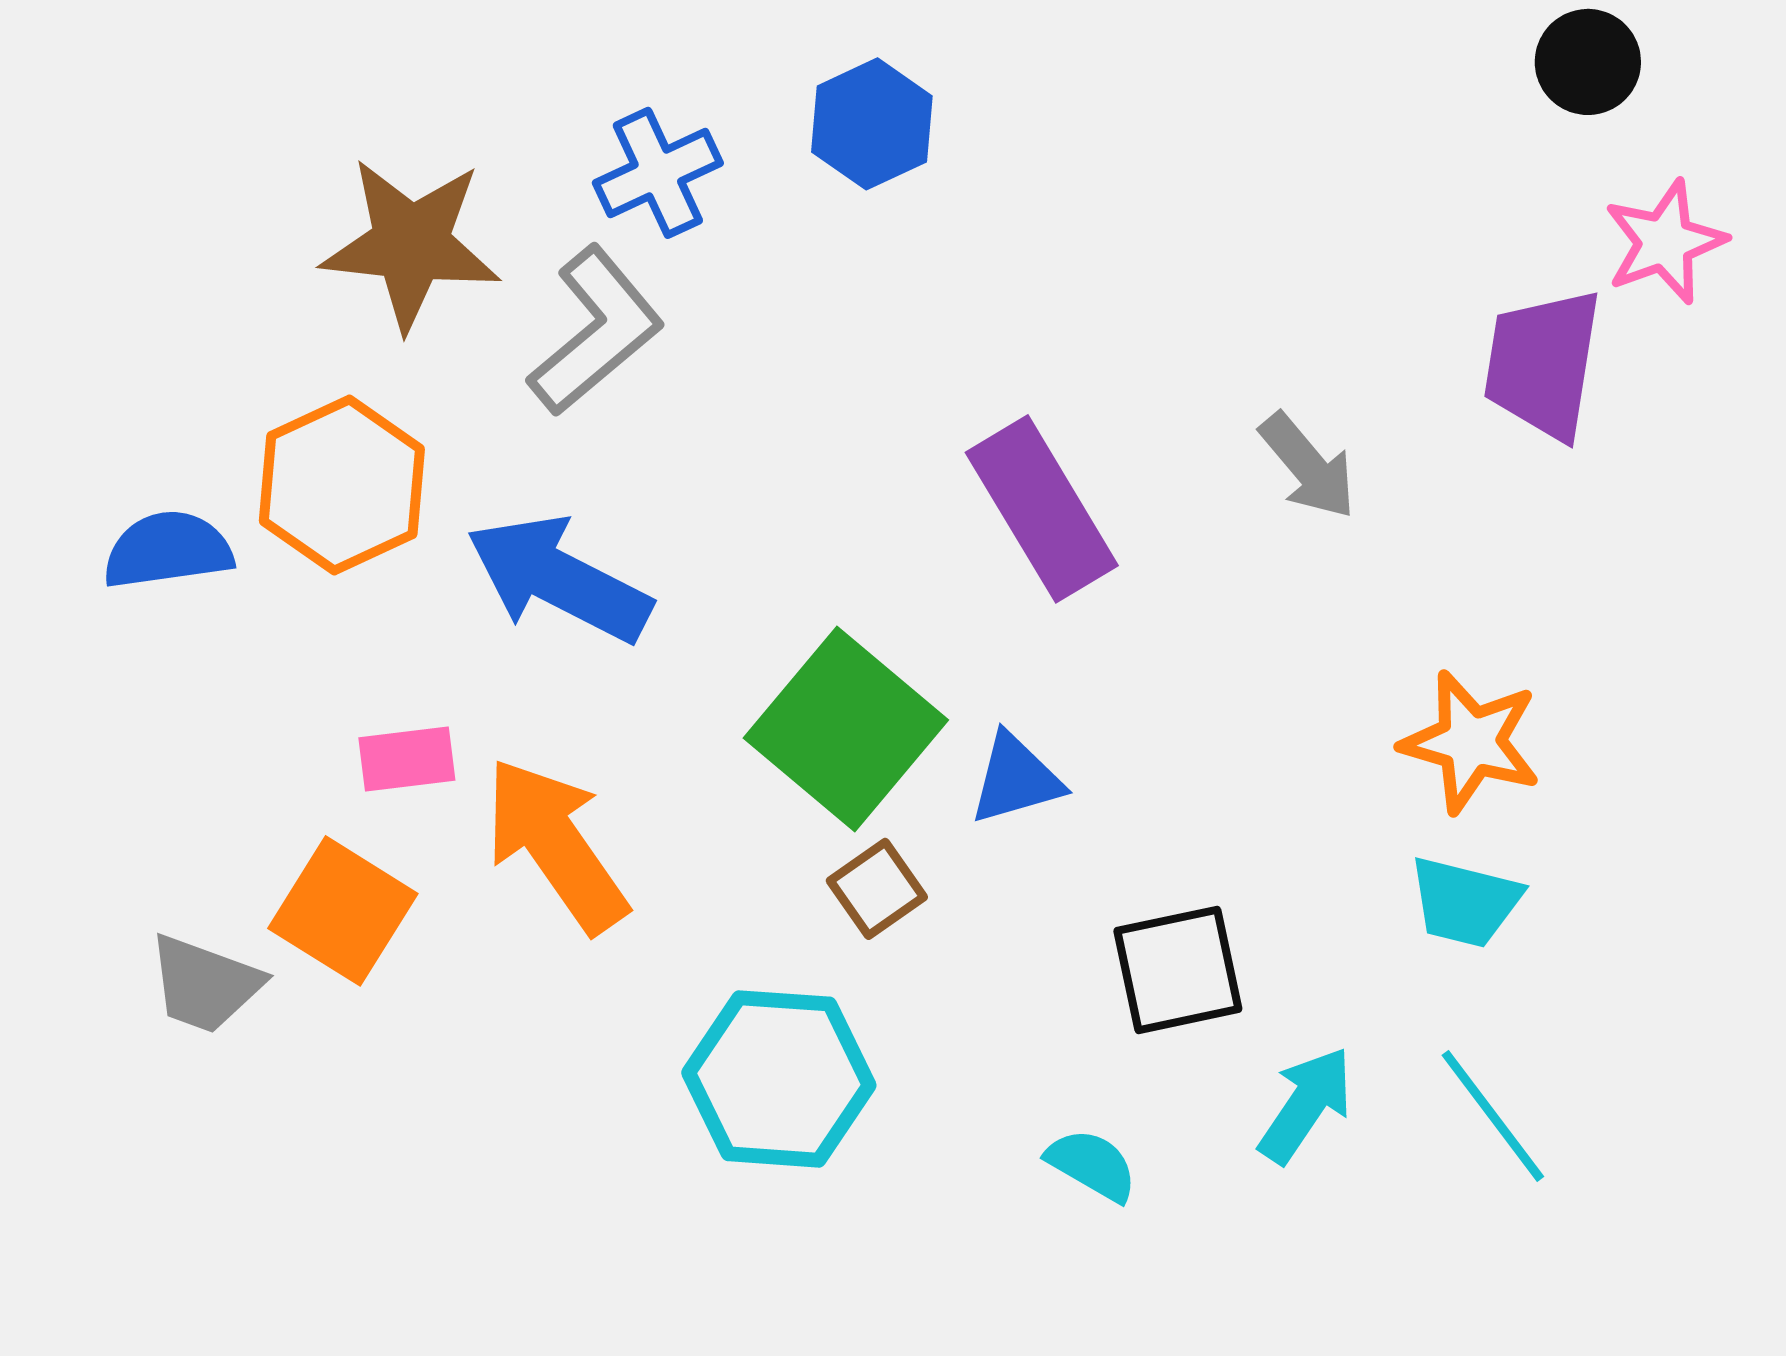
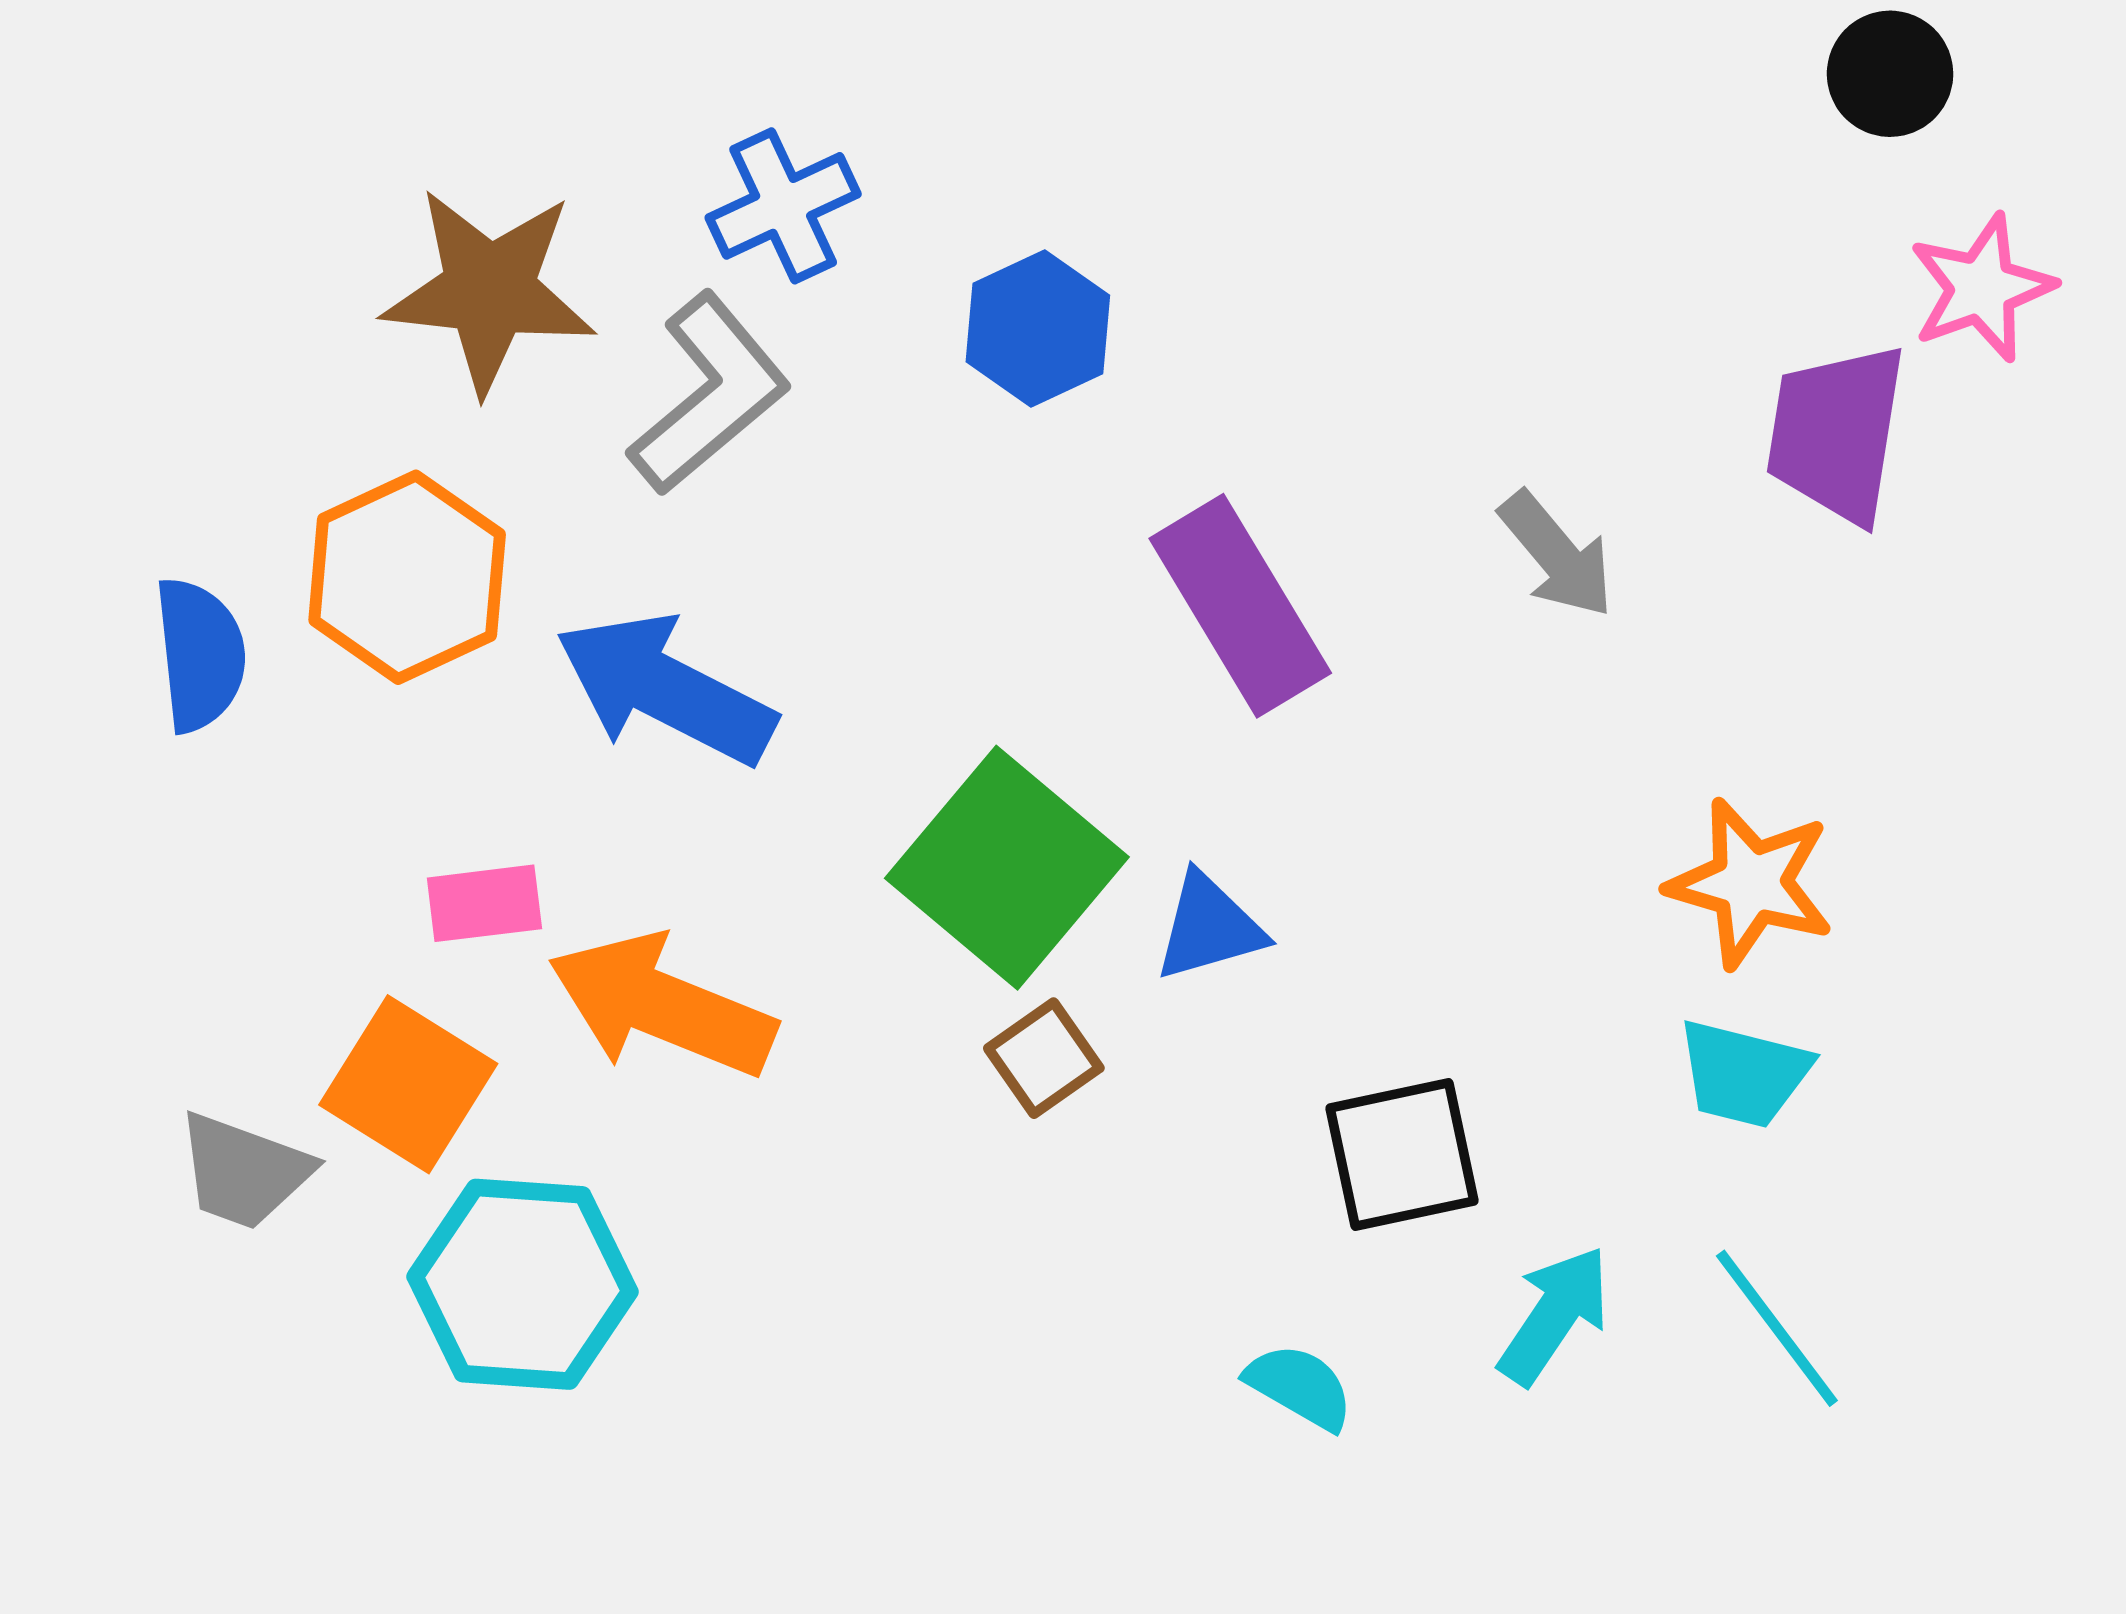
blue hexagon: (872, 124) -> (1038, 328), moved
blue semicircle: (168, 550) -> (200, 655), turned 92
orange arrow: (556, 845) -> (662, 1006), turned -33
cyan hexagon: (779, 1079) -> (522, 1284), moved

